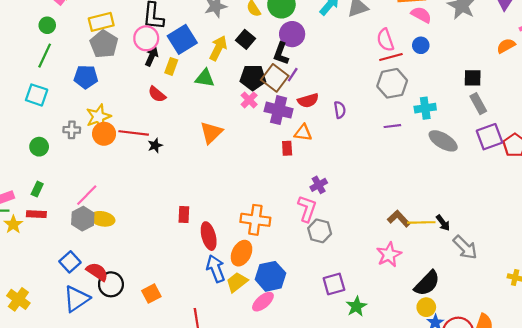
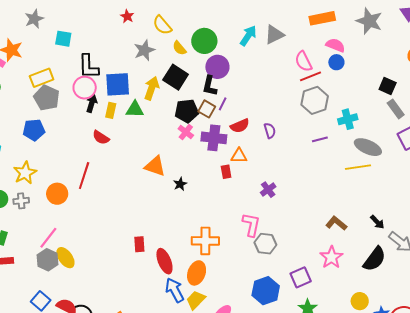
pink semicircle: (421, 15) -> (335, 45), moved
blue square: (182, 39) -> (118, 84), turned 36
black square: (246, 39) -> (176, 77), size x1.4
green triangle: (205, 78) -> (135, 109), moved
brown square: (275, 78) -> (207, 109), size x0.7
black square: (473, 78) -> (388, 86), turned 30
yellow star: (98, 117) -> (25, 173), moved
gray cross: (72, 130) -> (21, 201), moved
red line: (134, 133) -> (84, 176), turned -72
orange triangle: (211, 133) -> (155, 166), turned -50
orange circle: (104, 134) -> (57, 194), moved
black star: (155, 145) -> (180, 184), moved
purple cross: (319, 185) -> (268, 190), moved
yellow ellipse: (102, 219) -> (65, 258), turned 50
yellow line: (421, 222) -> (358, 167), moved
blue hexagon: (270, 276) -> (266, 291), moved
black semicircle: (427, 283) -> (374, 259), moved
purple square: (334, 284) -> (301, 277), moved
yellow circle: (426, 307) -> (360, 301), moved

